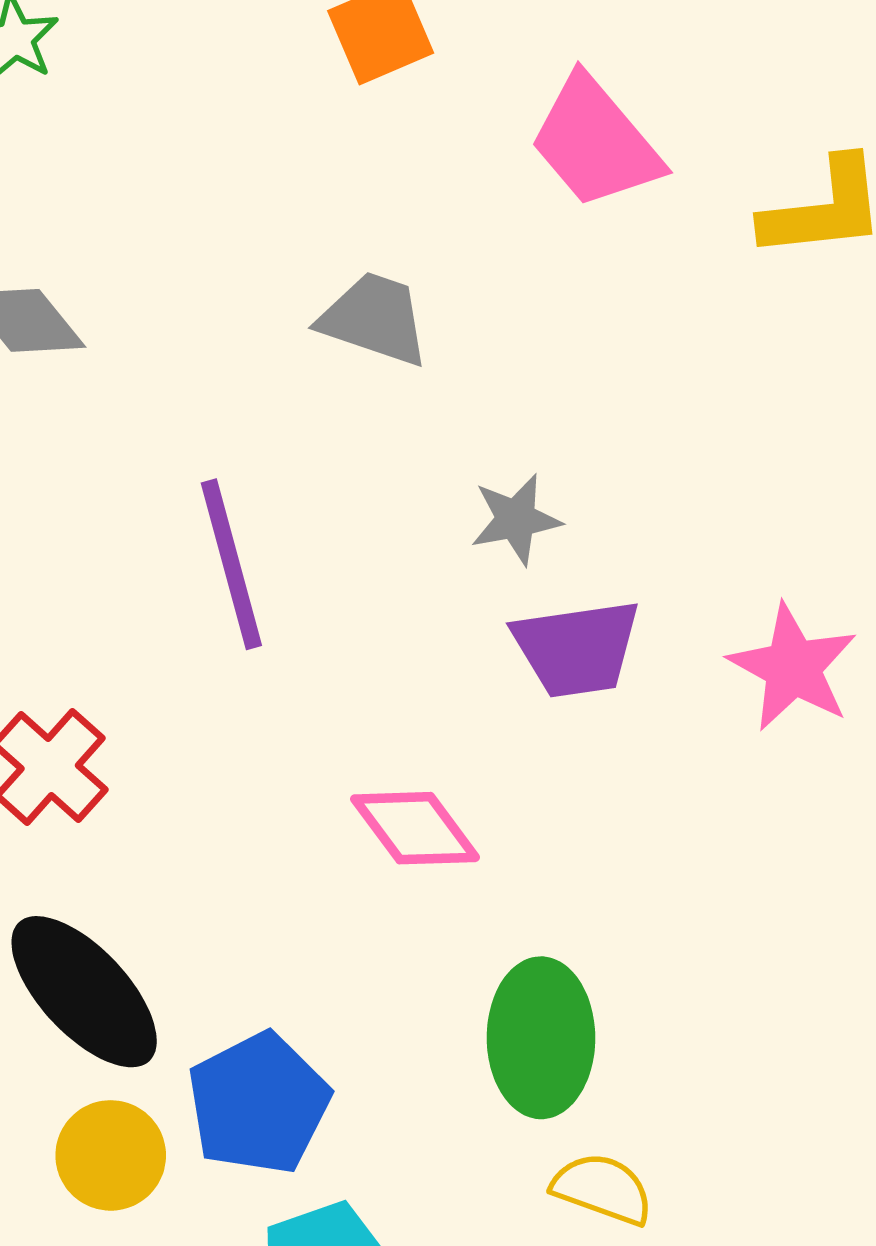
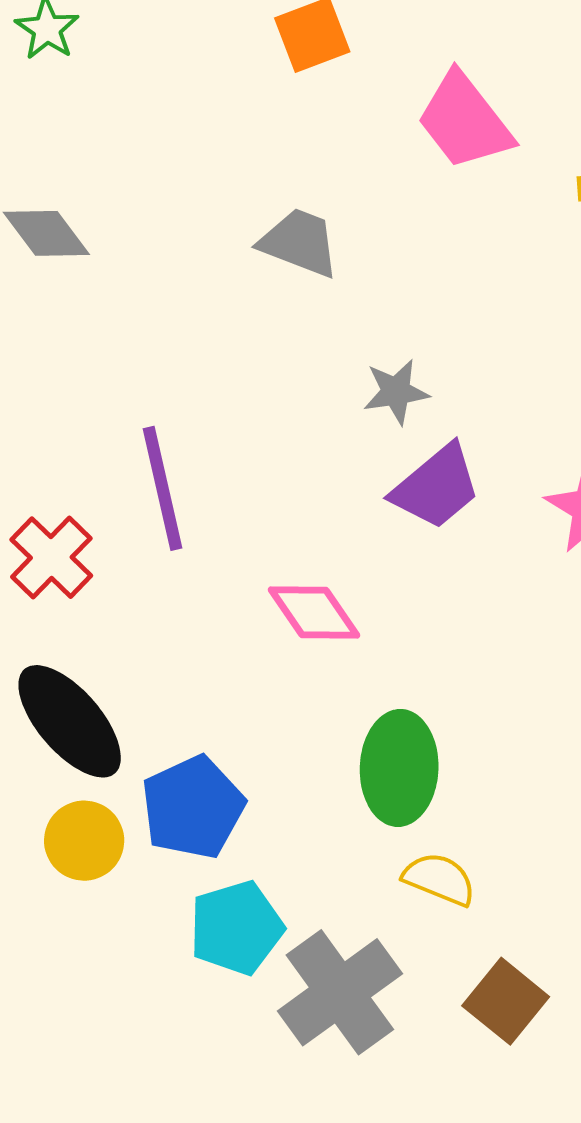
purple line: (231, 564) -> (163, 488), moved
purple trapezoid: (577, 648) -> (436, 487), turned -34

